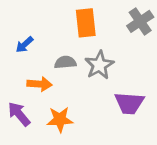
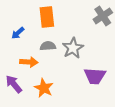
orange rectangle: (86, 23) -> (47, 17), moved
orange star: (60, 119) -> (44, 88), turned 30

